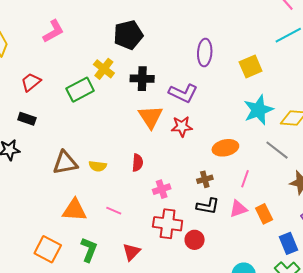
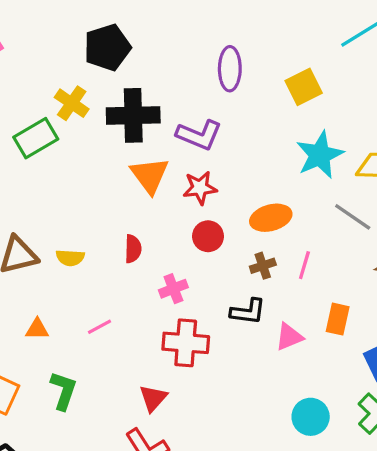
black cross: (142, 79) -> (133, 115), size x1.4
brown cross: (205, 179) -> (263, 266), moved
pink triangle: (238, 209) -> (289, 337), moved
orange triangle: (74, 210) -> (37, 329), size x0.6
pink line: (114, 211) -> (99, 327), turned -49
orange rectangle: (264, 214) -> (338, 319), turned 42
red circle: (195, 240) -> (208, 236), moved
red triangle: (131, 252) -> (153, 398), moved

